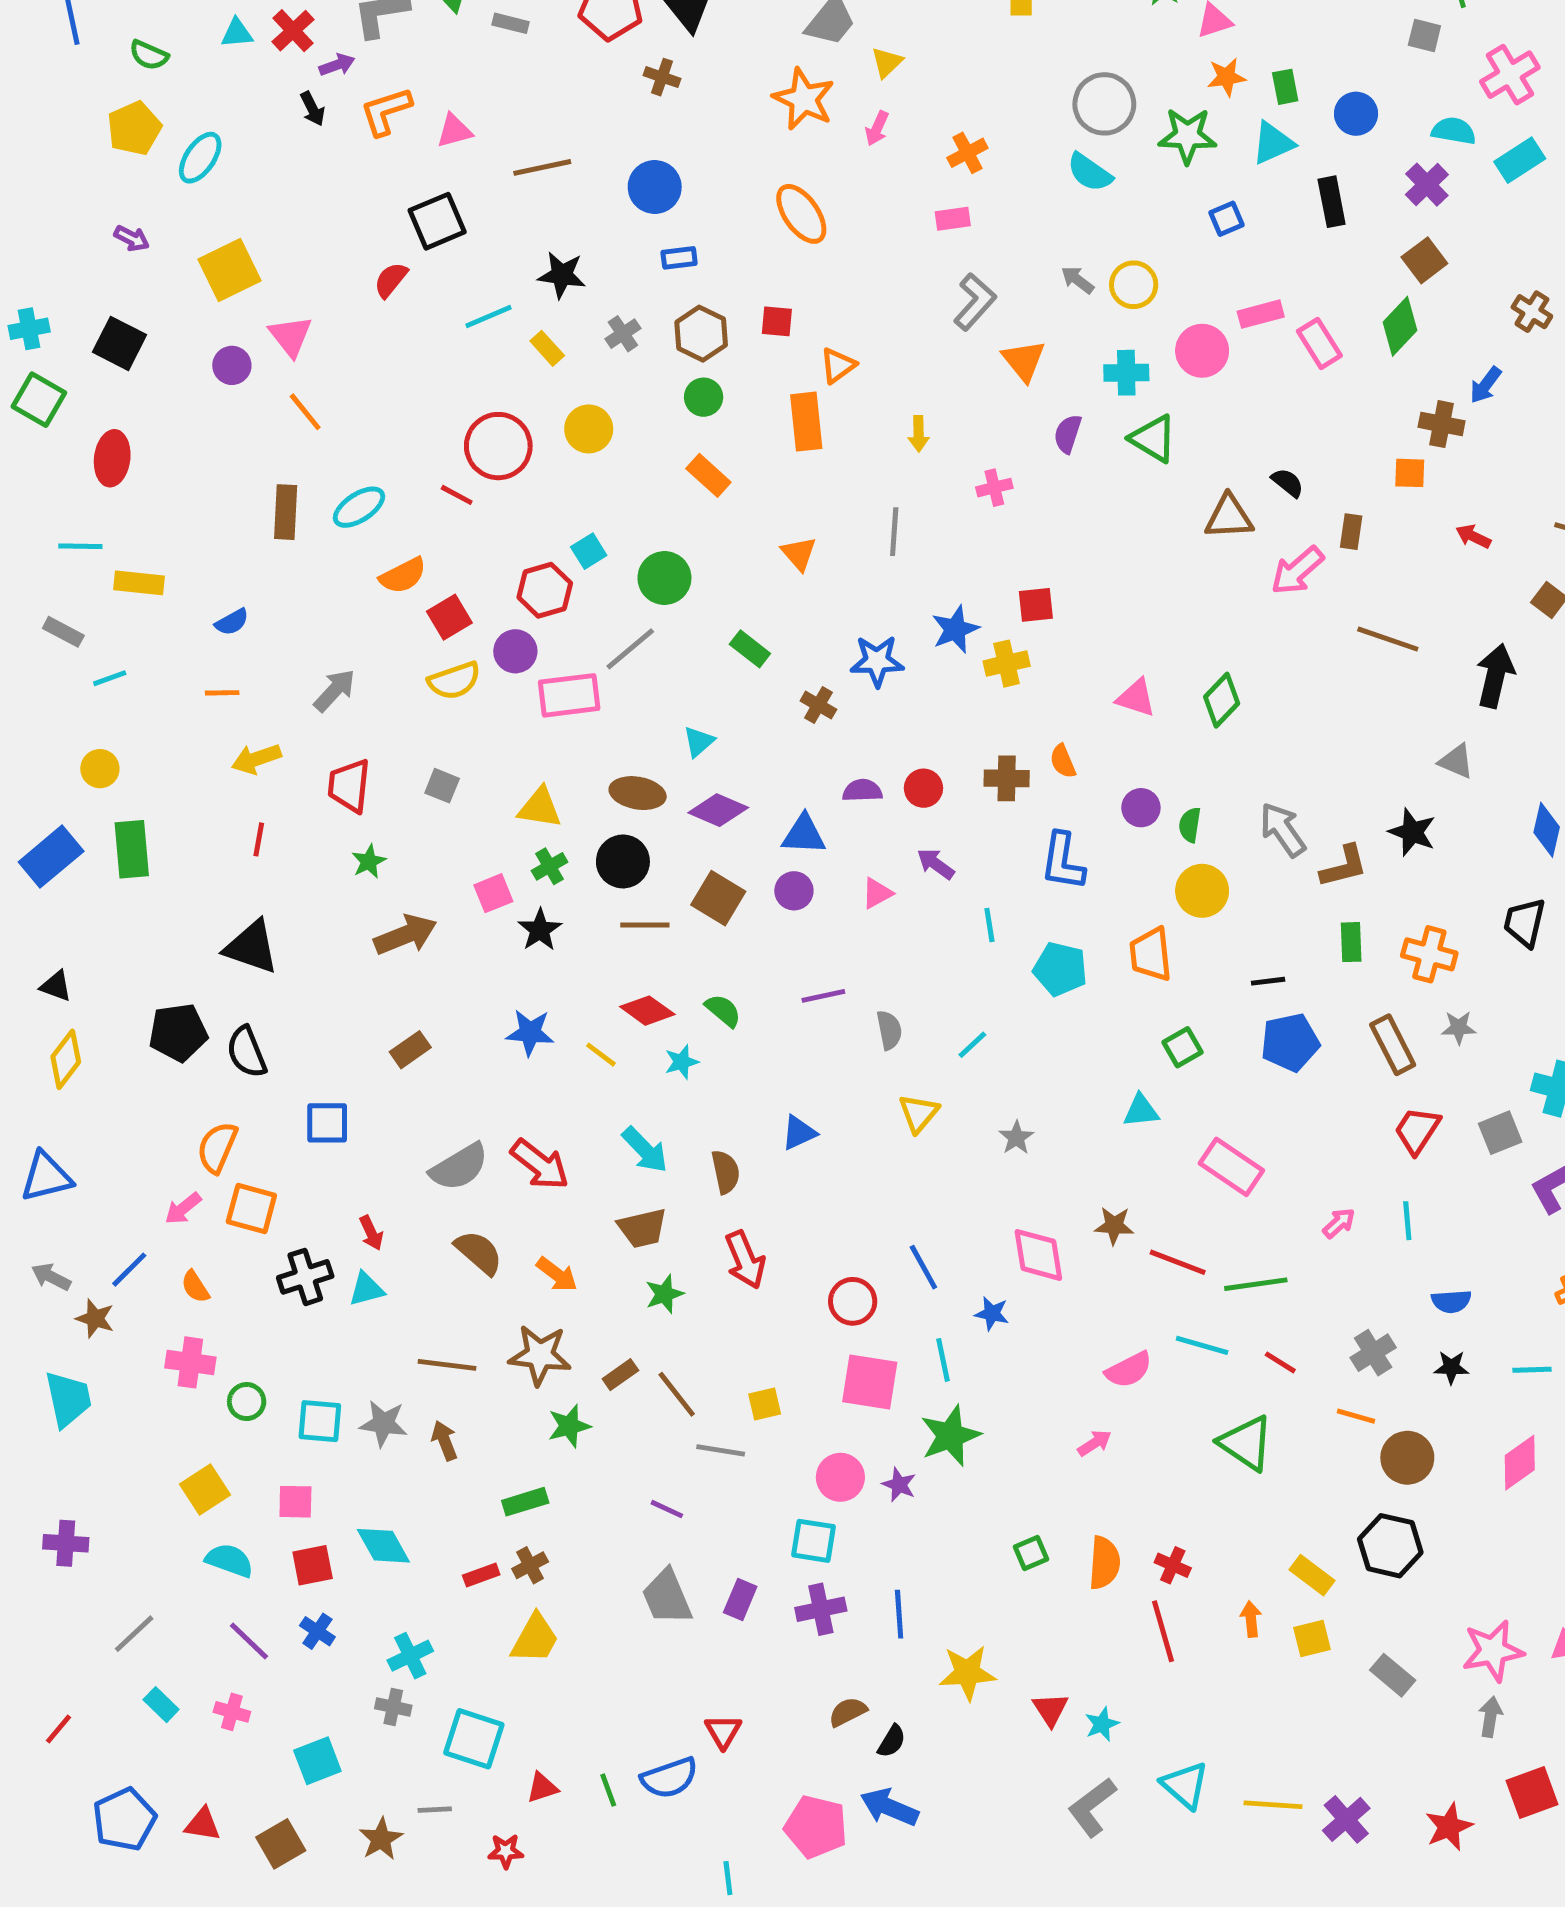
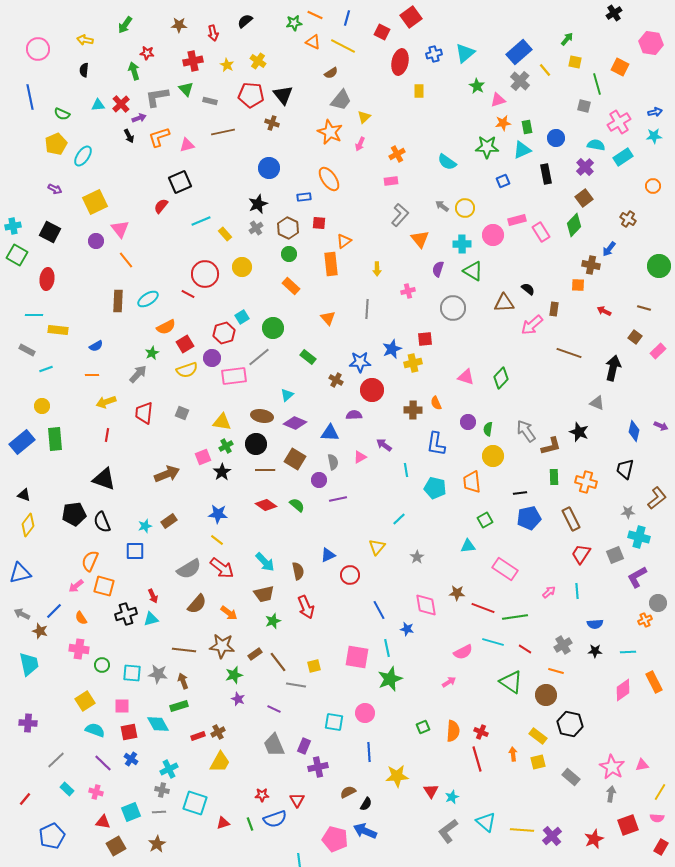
gray circle: (1104, 104) -> (453, 308), moved
brown line: (542, 167) -> (223, 132), moved
blue rectangle: (679, 258) -> (304, 197), moved
black star: (562, 275) -> (258, 204), moved, turned -30
red circle: (923, 788) -> (372, 390), moved, size x1.5
green star: (369, 861) -> (152, 353), moved
purple circle: (794, 891) -> (319, 480), moved
gray star: (1459, 1028) -> (628, 512), moved
gray semicircle: (889, 1030) -> (333, 462), moved
yellow line: (601, 1055) -> (217, 540), moved
cyan star: (682, 1062) -> (145, 526), moved
brown semicircle: (479, 1252) -> (197, 604), turned 90
red circle: (853, 1301) -> (350, 575), moved
brown circle: (1407, 1458) -> (546, 695), moved
pink circle: (840, 1477) -> (365, 713), moved
purple star: (899, 1485) -> (238, 699), moved
green rectangle: (525, 1502) -> (179, 706), moved
purple cross: (821, 1609) -> (318, 767), moved
pink star: (1493, 1651) -> (612, 767), turned -30
gray line: (435, 1810) -> (159, 812), moved
red triangle: (203, 1824) -> (103, 822), moved
red star: (506, 1851) -> (262, 795), moved

